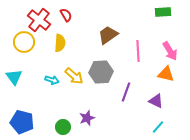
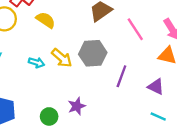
yellow semicircle: (60, 43) -> (46, 20), turned -60
pink line: (138, 51) -> (135, 29), turned -30
cyan line: (158, 127) -> (158, 116), turned 72

